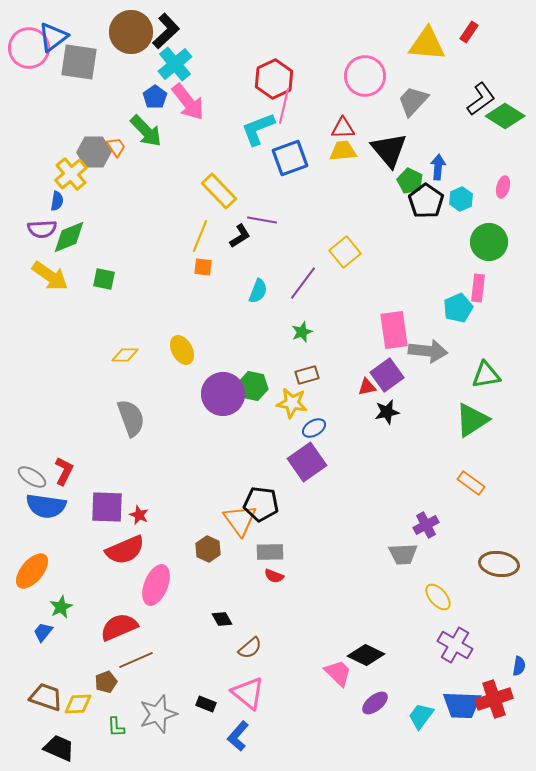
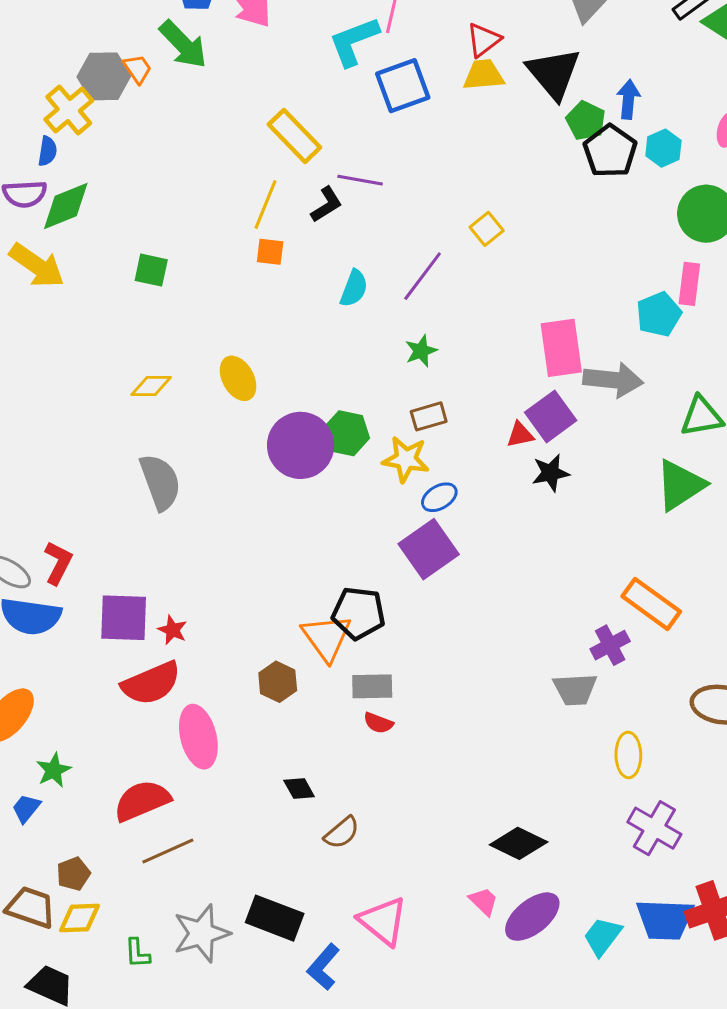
red triangle: (343, 128) -> (484, 40), turned -35
yellow square: (345, 252) -> (487, 229), size x0.7
green square: (104, 279) -> (151, 270), moved
orange rectangle: (471, 483) -> (651, 604), moved, size x1.4
pink ellipse: (156, 585) -> (198, 737), turned -36
yellow ellipse: (438, 597) -> (628, 755), turned 40
pink trapezoid: (338, 673) -> (484, 901), moved, size x0.7
brown pentagon: (106, 682) -> (73, 874), moved
pink triangle: (248, 693) -> (383, 921), moved
purple ellipse: (375, 703) -> (532, 917), size x1.4
black rectangle: (206, 704) -> (275, 918), size x1.8

